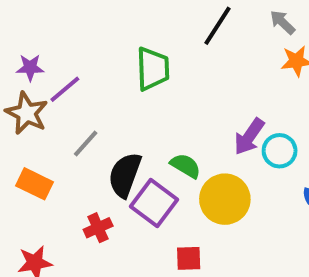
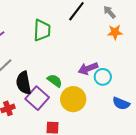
purple arrow: (249, 137) -> (88, 69), turned 30
black semicircle: (125, 175) -> (24, 83), turned -35

